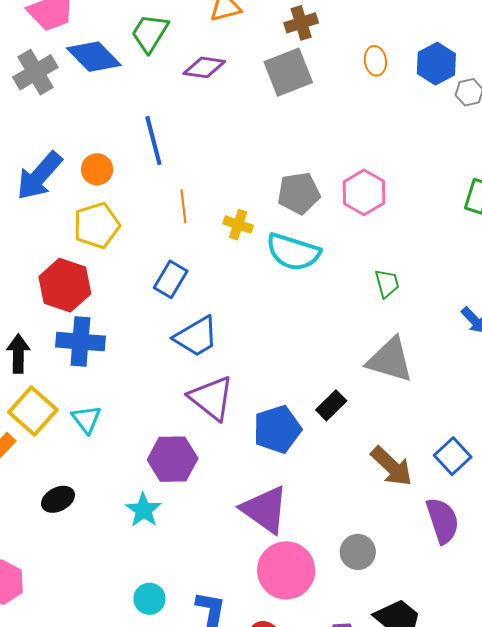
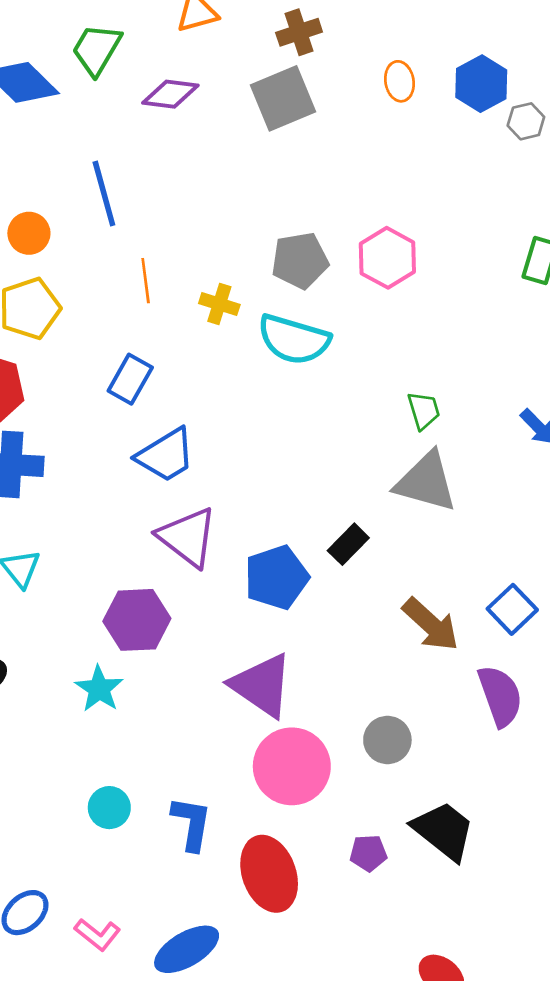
green trapezoid: (387, 283) -> (424, 410), moved

